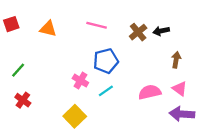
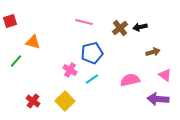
orange triangle: (48, 29) -> (33, 42), moved
brown arrow: (176, 60) -> (153, 52), turned 64
pink triangle: (180, 89) -> (165, 75), moved
red cross: (23, 100) -> (33, 101), moved

